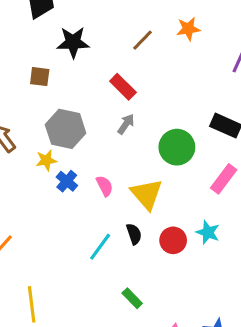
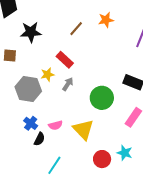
yellow star: (46, 160) -> (47, 74), moved
pink semicircle: (105, 186) -> (56, 125), turned 104
black semicircle: (134, 234) -> (39, 139), moved, turned 48

